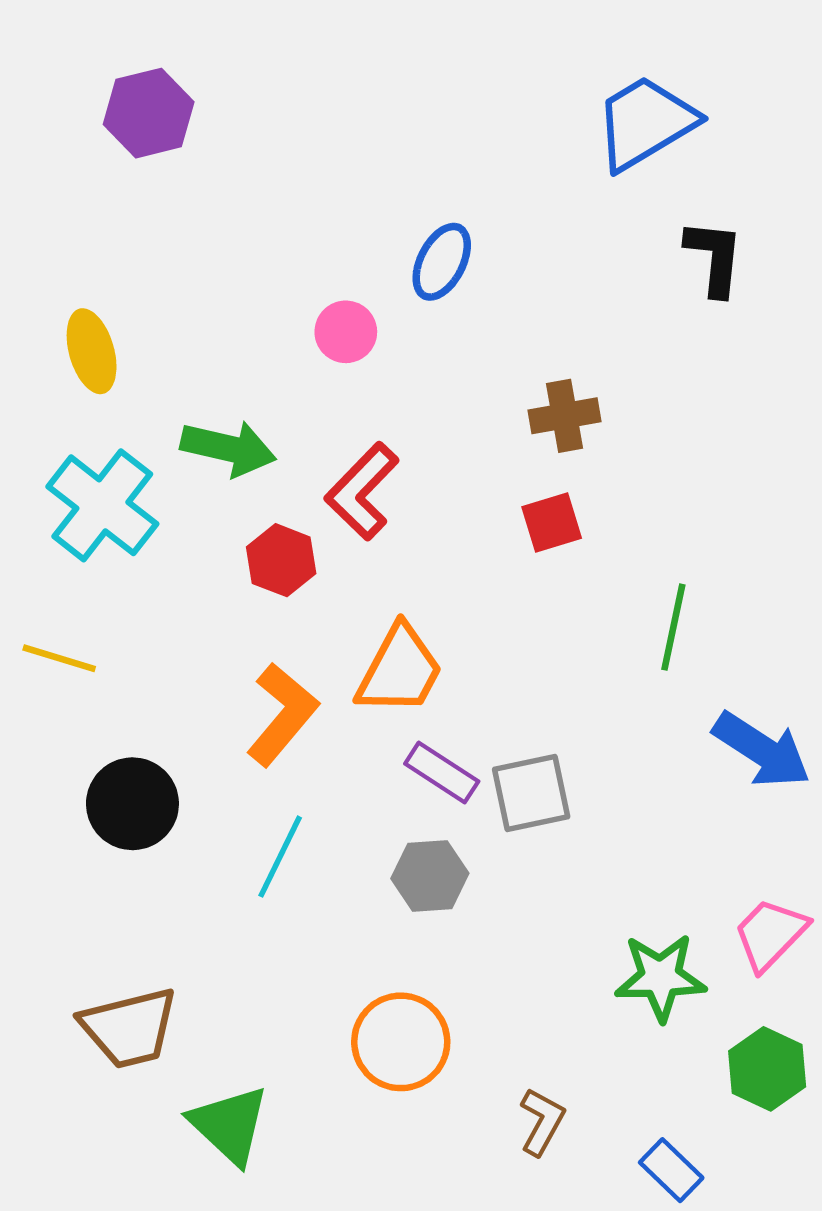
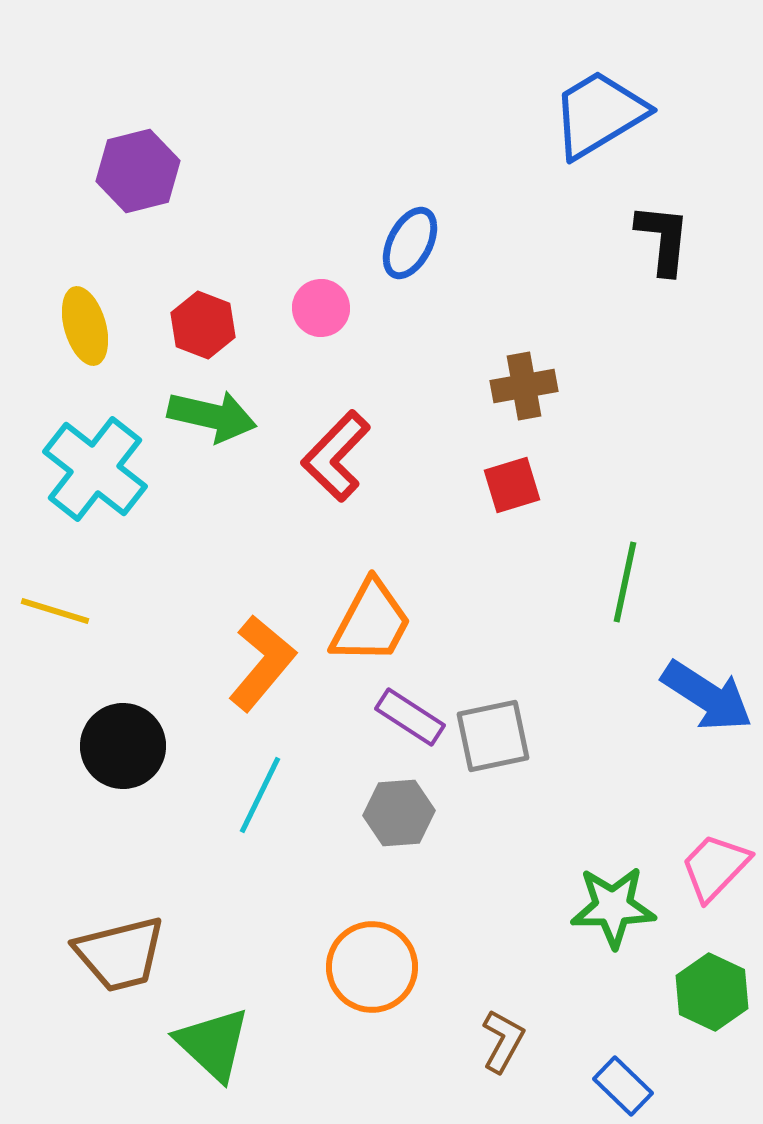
purple hexagon: (149, 113) -> (138, 171), moved
red hexagon: (281, 560) -> (203, 325), moved

